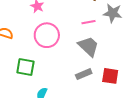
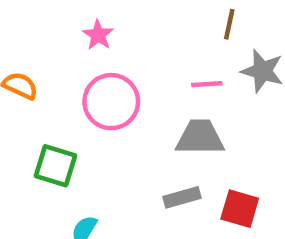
gray trapezoid: (88, 46) -> (200, 137), turned -50

